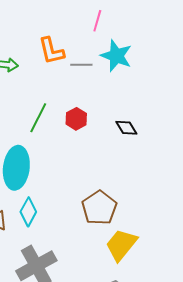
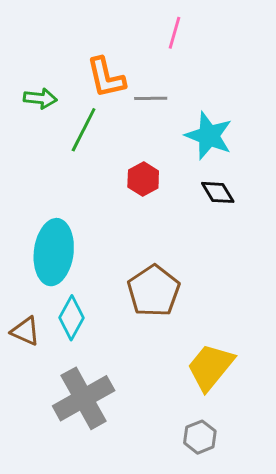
cyan star: (116, 56) -> (209, 136), moved
green line: (38, 118) -> (84, 130), moved
brown pentagon: (99, 208) -> (154, 291), moved

